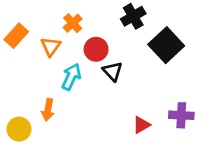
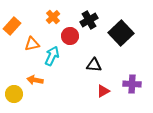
black cross: (133, 16) -> (89, 20), moved
orange triangle: (51, 47) -> (32, 44), moved, turned 42
black triangle: (113, 71) -> (94, 65), moved, turned -42
orange arrow: (48, 110) -> (35, 80), turned 91

